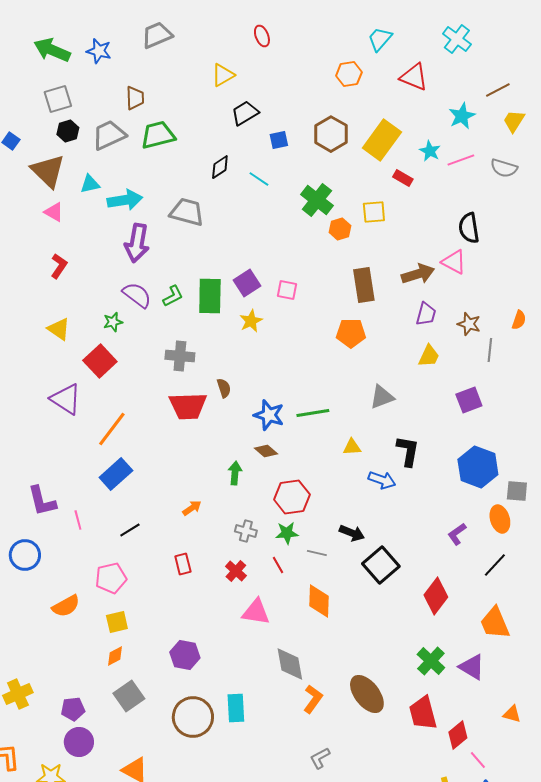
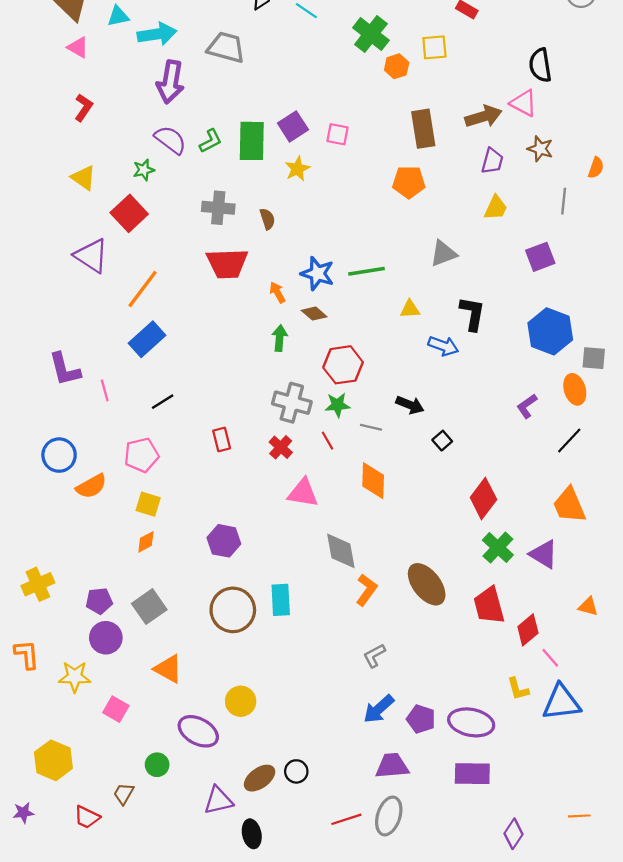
brown star: (469, 324) -> (540, 149), moved
brown semicircle: (224, 388) -> (267, 219), moved
orange arrow: (192, 508) -> (277, 292), moved, turned -84
gray cross: (246, 531) -> (292, 403), size x1.6
blue circle: (25, 555) -> (59, 455), moved
black square: (381, 565) -> (442, 441), size x0.5
red diamond: (436, 596) -> (483, 499), moved
yellow square: (117, 622) -> (148, 504), turned 30
gray square: (129, 696) -> (149, 607), moved

